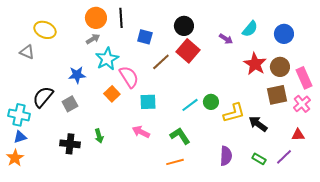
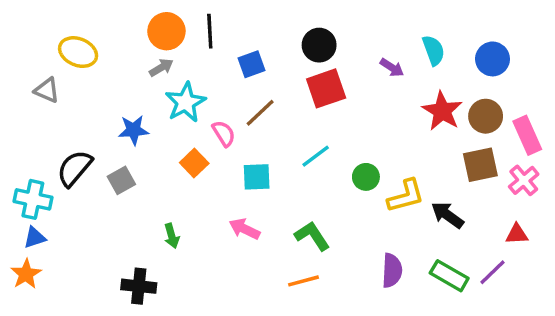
cyan semicircle: (250, 29) -> (434, 50), turned -60
blue square: (145, 37) -> (251, 64), turned -35
red square: (188, 51) -> (326, 88), turned 30
brown line: (161, 62) -> (260, 113), moved
pink semicircle: (129, 77) -> (224, 134), size x0.7
cyan line: (190, 105) -> (316, 156), moved
black cross: (70, 144) -> (139, 286), moved
green rectangle: (259, 159) -> (449, 276), size x1.5

